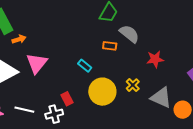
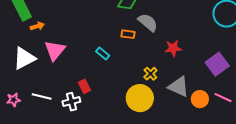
yellow circle: (102, 92) -> (140, 98), moved

